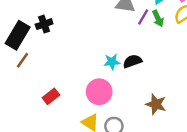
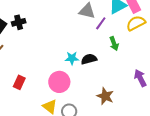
green arrow: (158, 18) -> (114, 44), moved
red rectangle: (51, 96) -> (19, 82), turned -32

